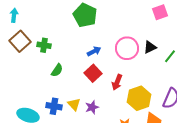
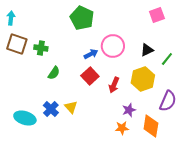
brown square: (20, 41) -> (17, 44), turned -30
pink circle: (127, 48) -> (113, 46), moved
yellow hexagon: (139, 98) -> (143, 79), moved
blue cross: (54, 106) -> (51, 109), turned 35
purple star: (92, 107) -> (129, 110), moved

